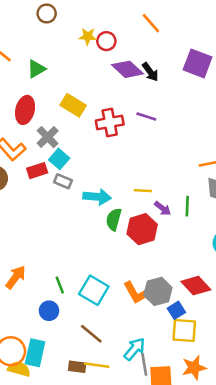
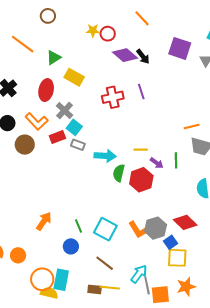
brown circle: (47, 14) -> (48, 16), moved
yellow rectangle: (73, 105) -> (74, 77), moved
purple line: (146, 117) -> (141, 92), turned 56

